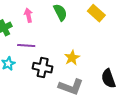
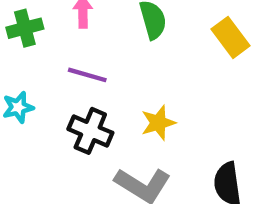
purple line: (26, 45) -> (87, 75), moved

